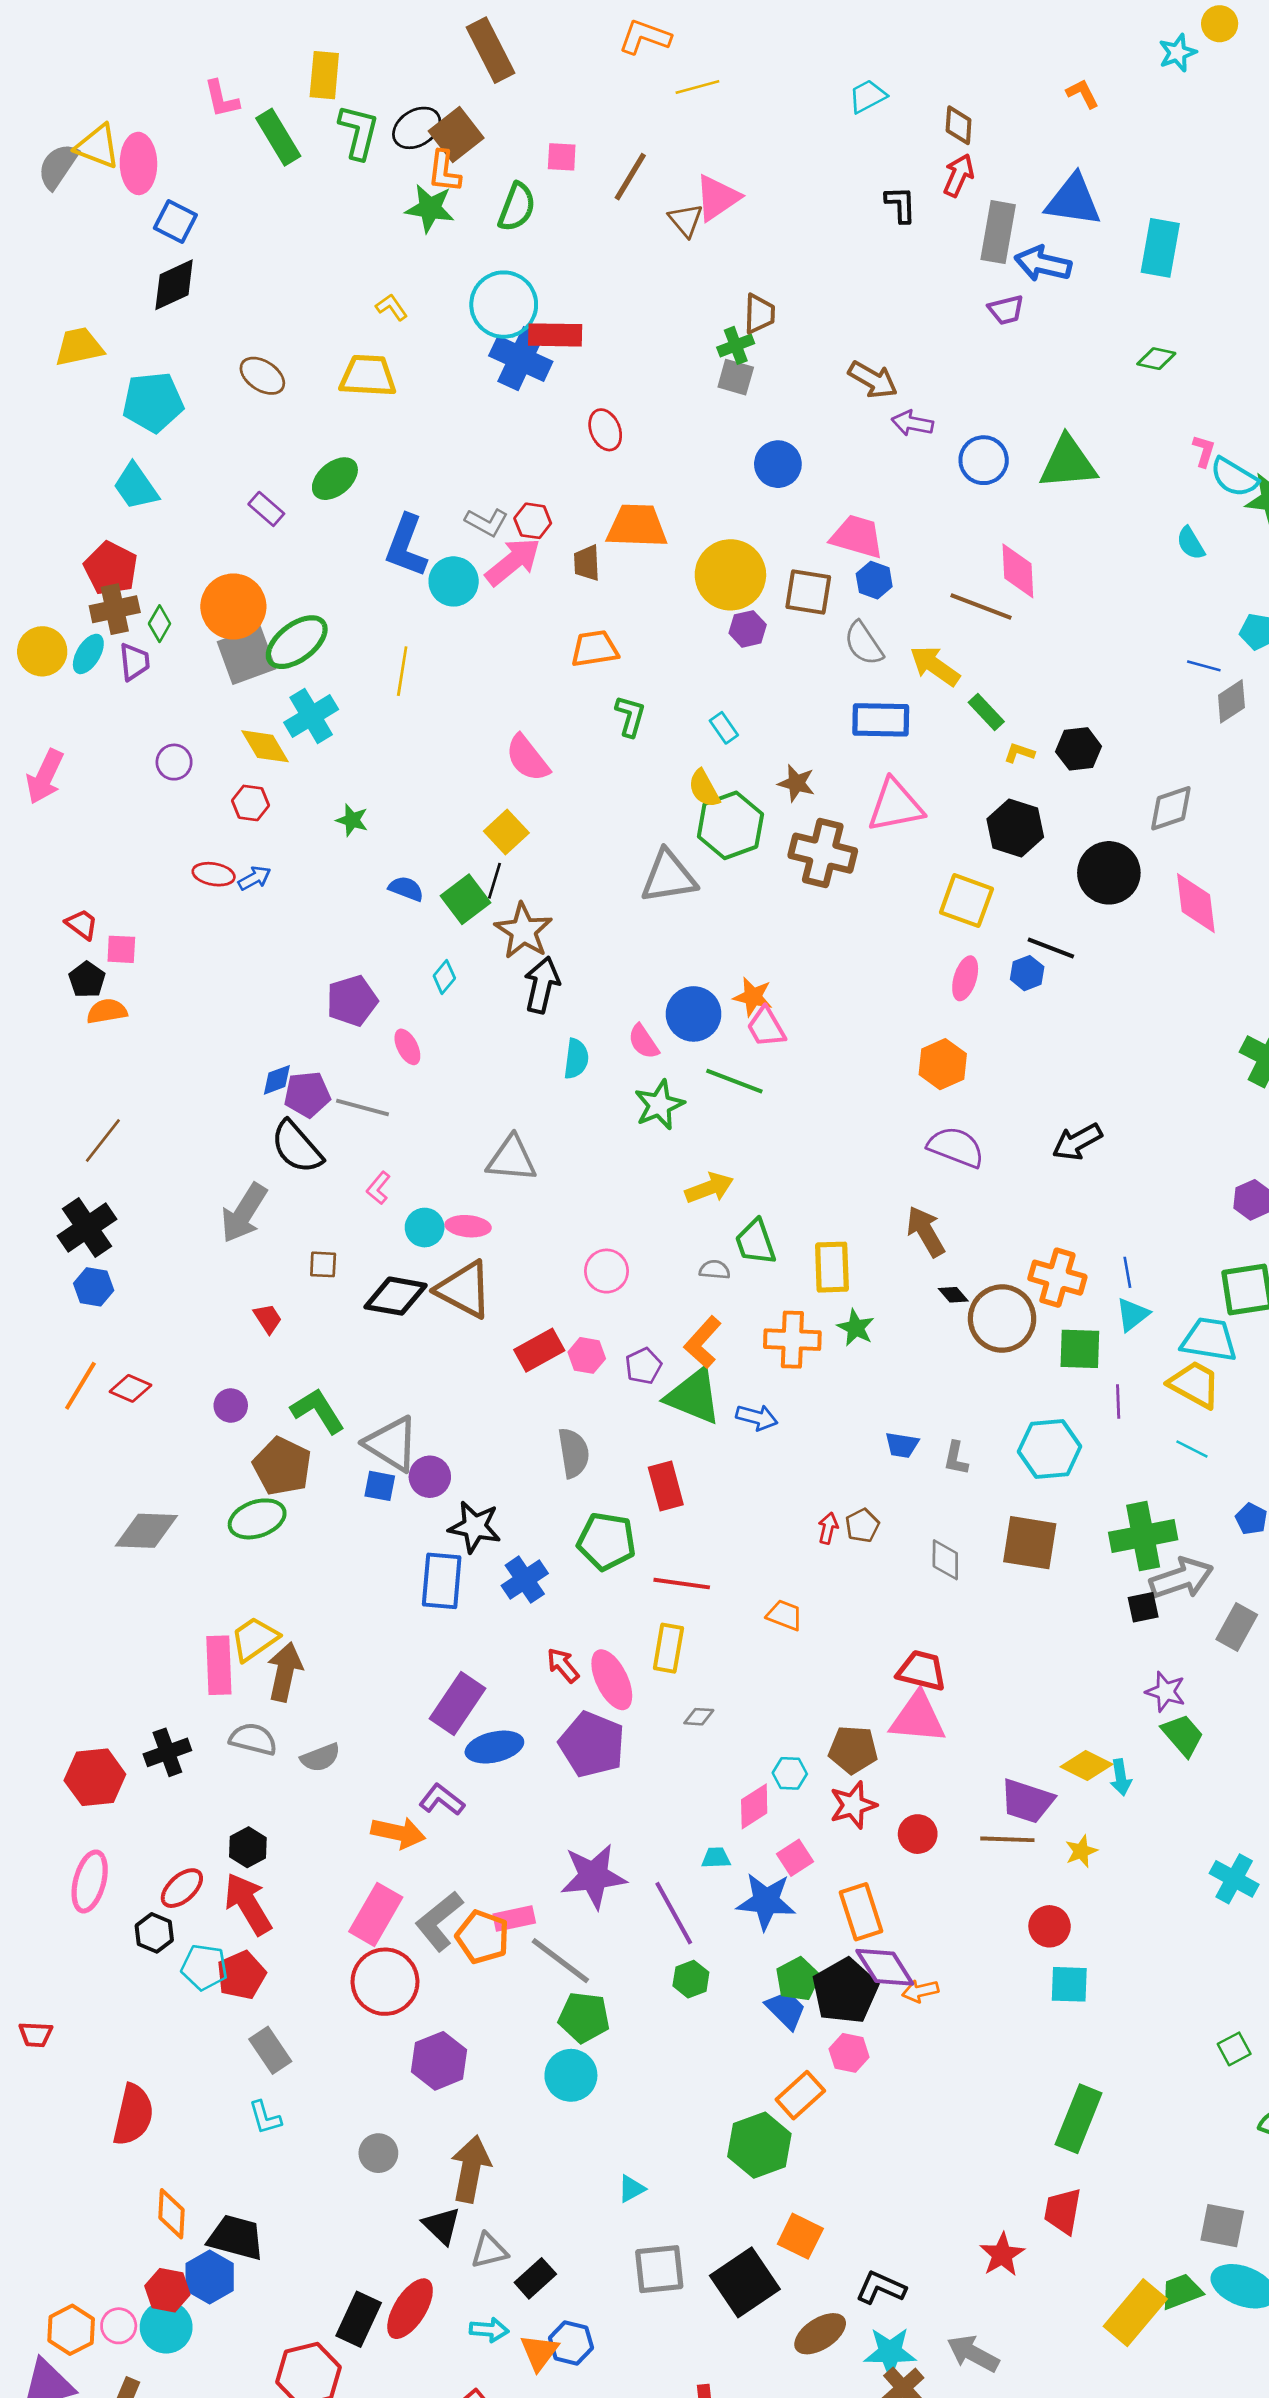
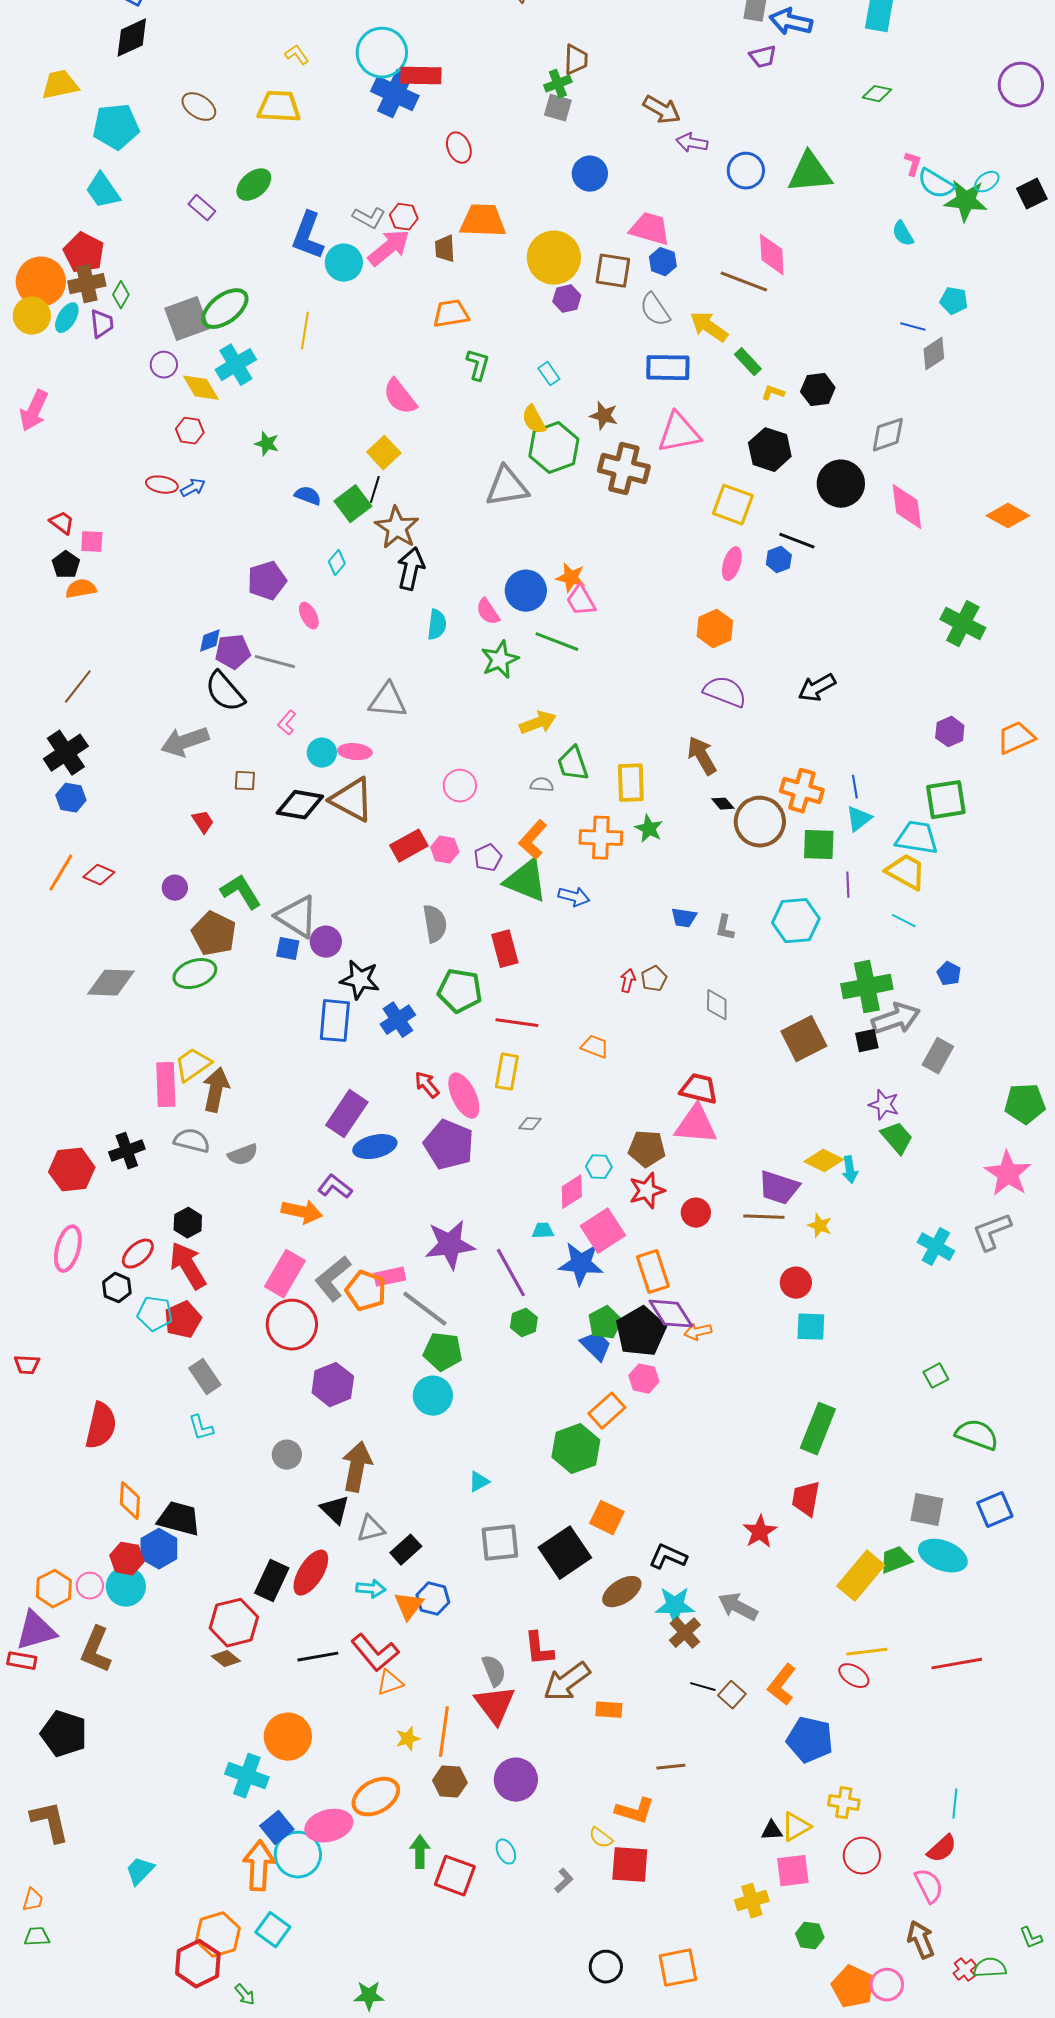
orange circle: (233, 607) -> (41, 282), moved
purple circle: (174, 762) -> (164, 365), moved
gray arrow: (244, 1213) -> (185, 742), turned 39
brown square: (1030, 1543) -> (804, 1039), moved, turned -36
yellow star: (1081, 1851) -> (820, 1226), turned -30
pink square: (795, 1858) -> (603, 1231), size x1.6

